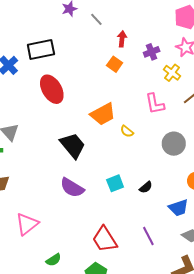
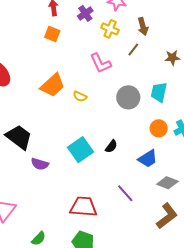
black trapezoid: (73, 145) -> (19, 137), moved
cyan square: (115, 183) -> (80, 150), size x1.4
purple semicircle: (72, 188) -> (40, 164), size x0.7
red trapezoid: (105, 239) -> (83, 207), turned 140

